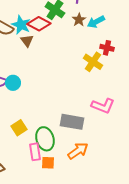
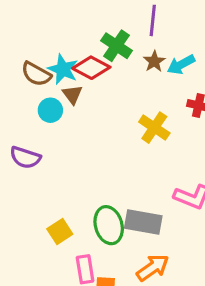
yellow cross: (93, 62) -> (154, 128), moved
cyan circle: (13, 83) -> (50, 110), moved
green ellipse: (45, 139) -> (109, 225), moved

